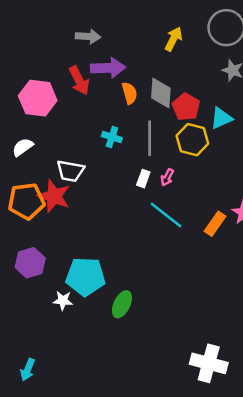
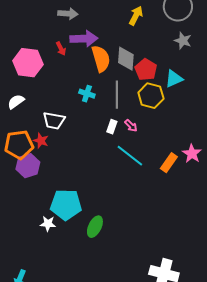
red arrow: (79, 80) -> (61, 49), size x0.6
orange semicircle: (129, 93) -> (101, 59), size x1.5
pink arrow: (167, 177) -> (131, 126), turned -72
red star: (54, 196) -> (41, 141), size x0.6
purple hexagon: (30, 263) -> (28, 166), moved

